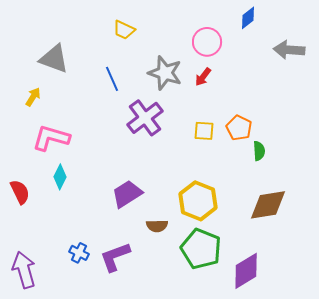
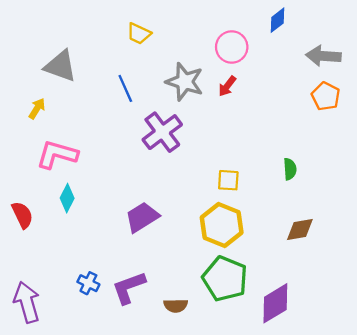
orange pentagon: (239, 128) -> (326, 96), moved
yellow square: (204, 131) -> (228, 180), moved
brown diamond: (268, 205) -> (300, 229), size x0.7
brown semicircle: (157, 226) -> (176, 306), moved

